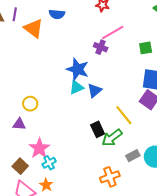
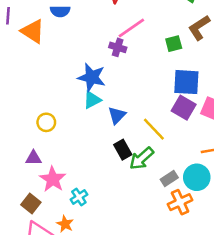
blue triangle: (95, 90) -> (117, 115), moved
yellow circle: (30, 104) -> (46, 122), moved
purple triangle: (19, 124) -> (34, 158), moved
cyan cross: (49, 163) -> (79, 197), moved
orange cross: (110, 177) -> (180, 202), moved

